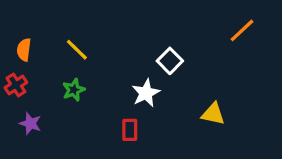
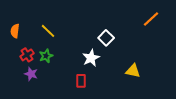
red cross: (16, 85) -> (27, 55), moved
purple star: (30, 123) -> (31, 74), moved

